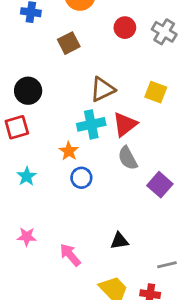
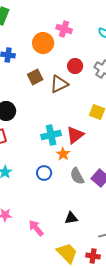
brown triangle: (102, 89) -> (59, 84), moved
orange star: (69, 151) -> (63, 154), moved
gray semicircle: (128, 158) -> (77, 176), moved

